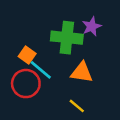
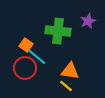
purple star: (92, 26) -> (88, 21), moved
orange triangle: (82, 72) -> (70, 71), moved

